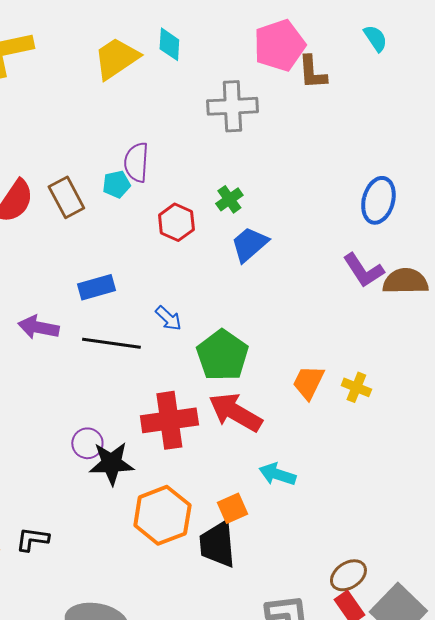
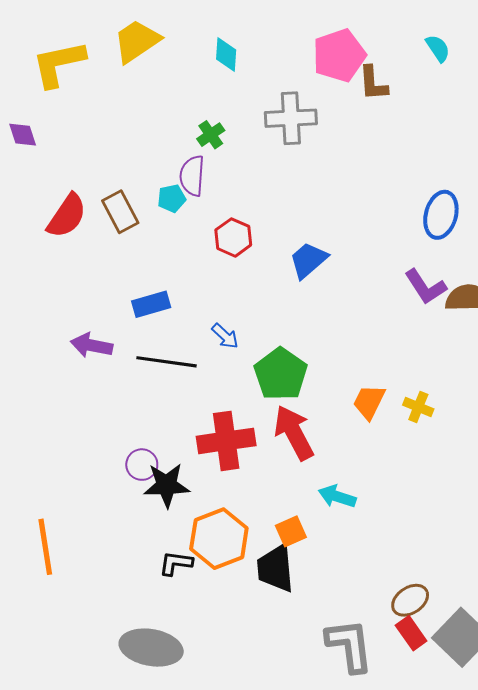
yellow trapezoid: (116, 58) -> (137, 41), moved
green cross: (229, 199) -> (211, 135), moved
red arrow: (235, 412) -> (294, 433), turned 32
black L-shape: (32, 539) -> (176, 563), moved

